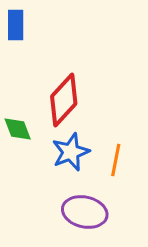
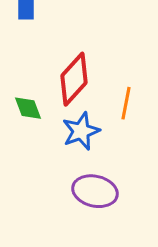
orange line: (116, 160) -> (126, 103), moved

